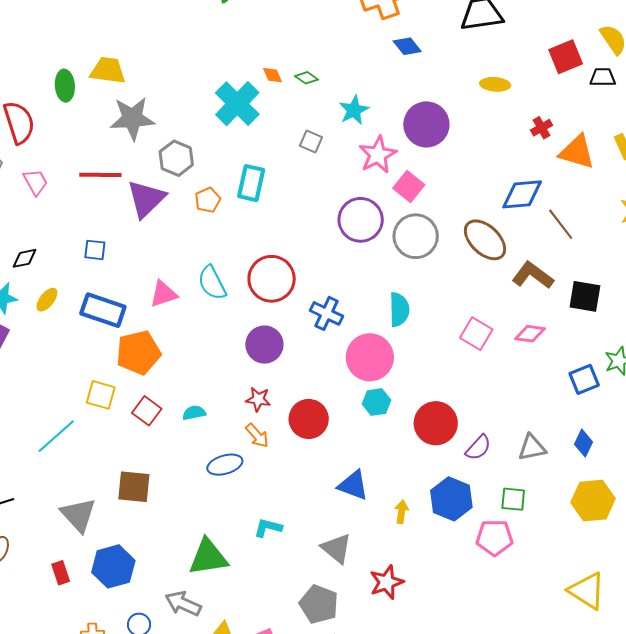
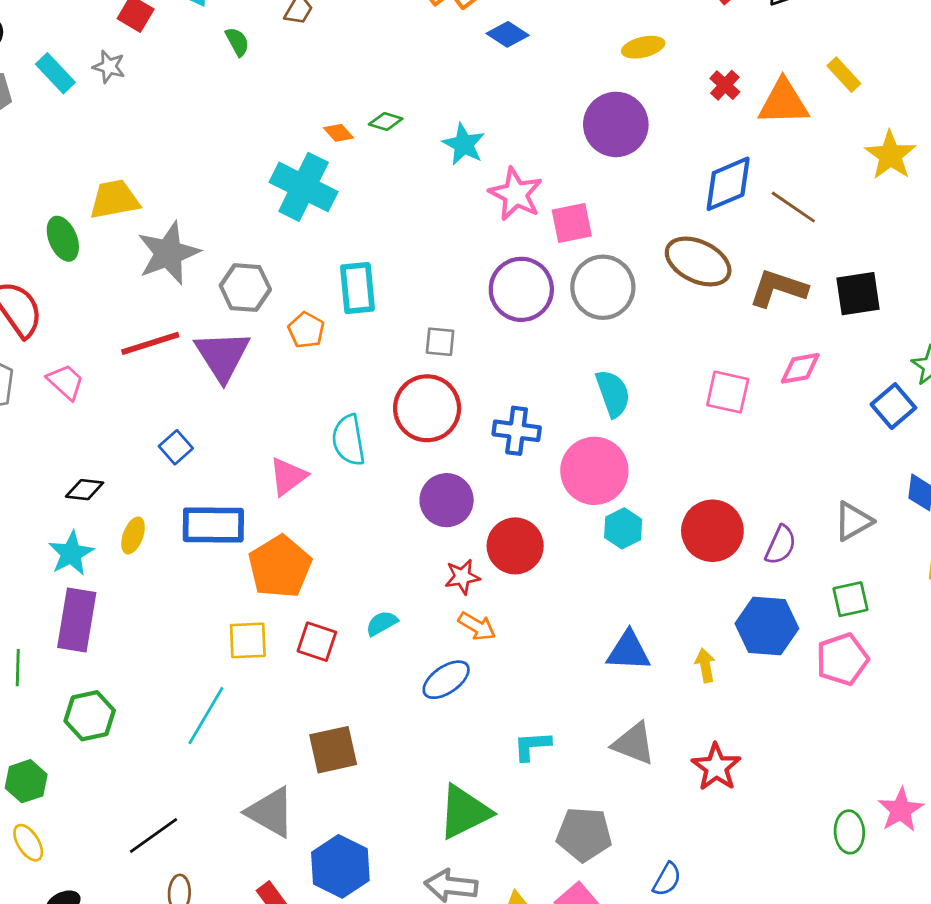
purple circle: (426, 124) -> (616, 124), moved
gray square: (311, 141) -> (440, 342), moved
pink square: (409, 186) -> (572, 223), turned -32
blue square: (95, 250) -> (176, 447), turned -30
black diamond: (24, 258) -> (85, 490), turned 36
cyan semicircle: (212, 283) -> (349, 440), turned 36
red circle: (309, 419) -> (515, 546), moved
gray pentagon: (319, 604) -> (584, 834), moved

